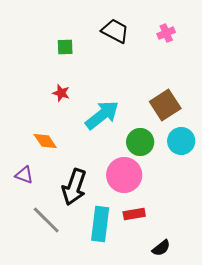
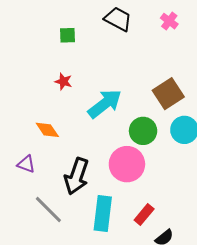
pink cross: (166, 33) -> (169, 21), turned -30
red rectangle: (134, 214) -> (144, 215), moved, turned -40

